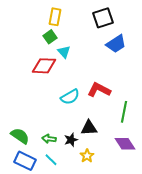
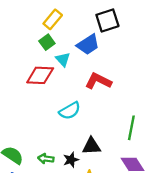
yellow rectangle: (55, 17) -> (53, 19), turned 30
blue trapezoid: (116, 44) -> (88, 45), moved
red L-shape: (99, 90) -> (98, 81), moved

